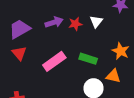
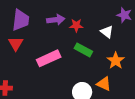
white triangle: (96, 22) -> (107, 32), moved, turned -40
purple trapezoid: (20, 29) -> (21, 20), turned 115
green rectangle: (88, 59) -> (83, 50), moved

